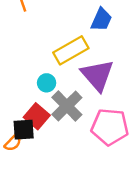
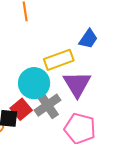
cyan circle: (47, 83) -> (34, 83), size x2.0

